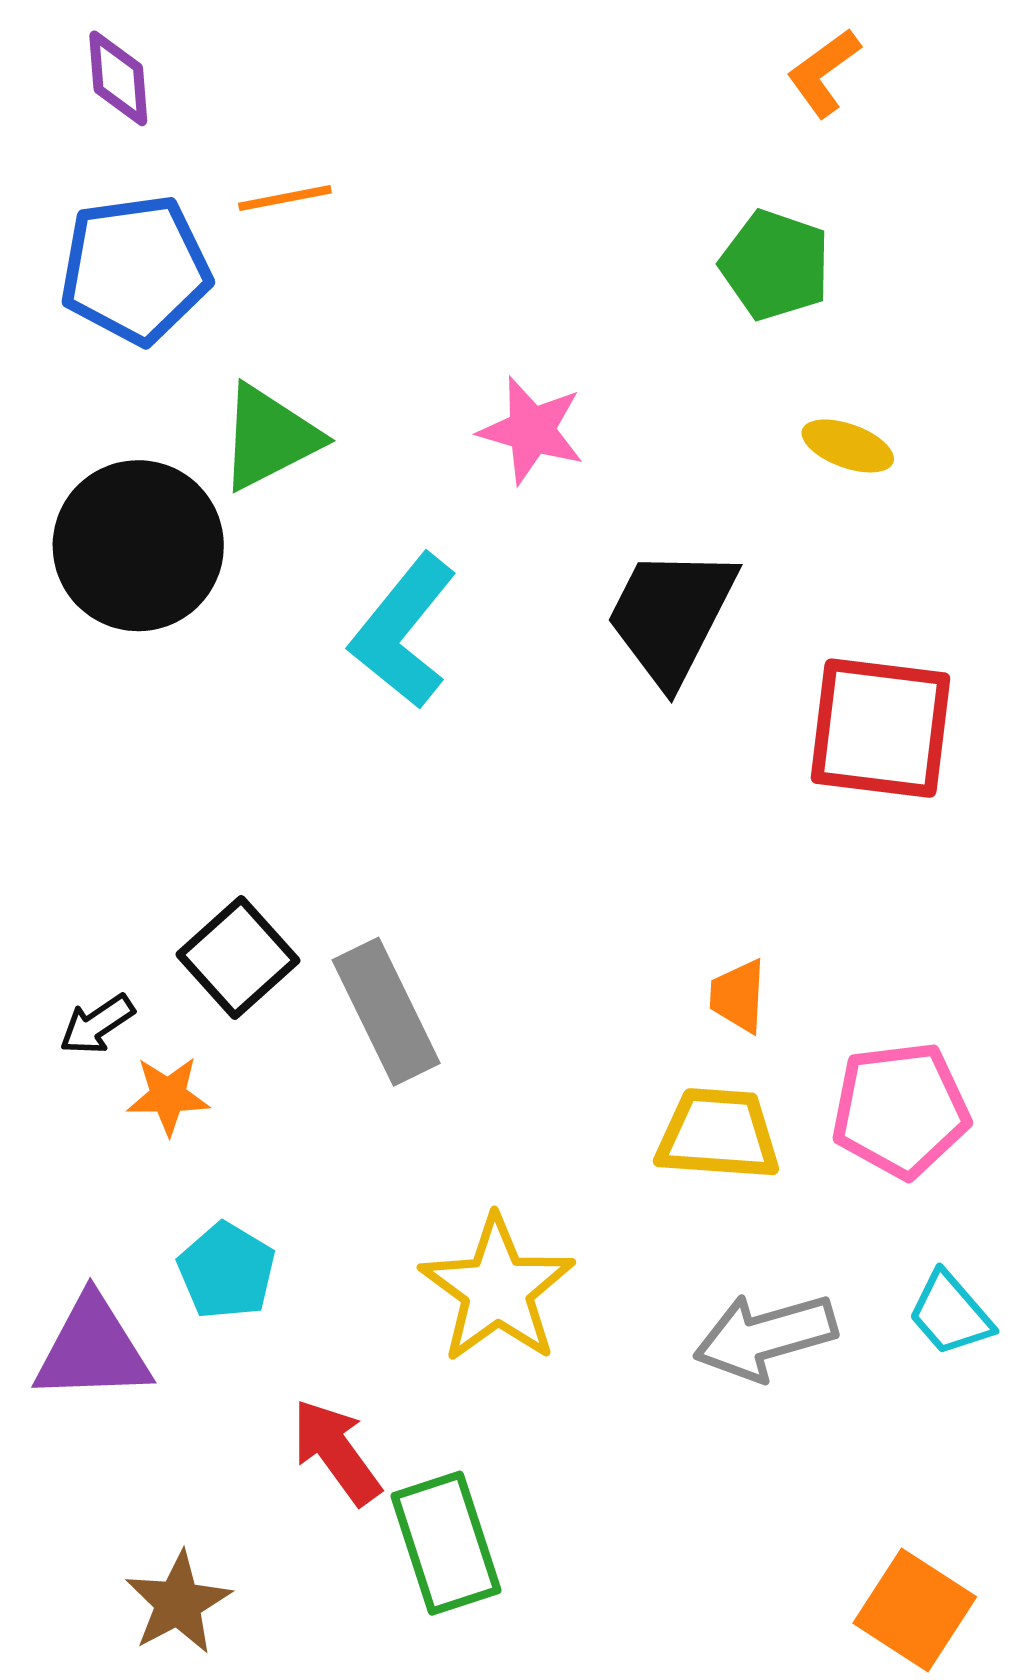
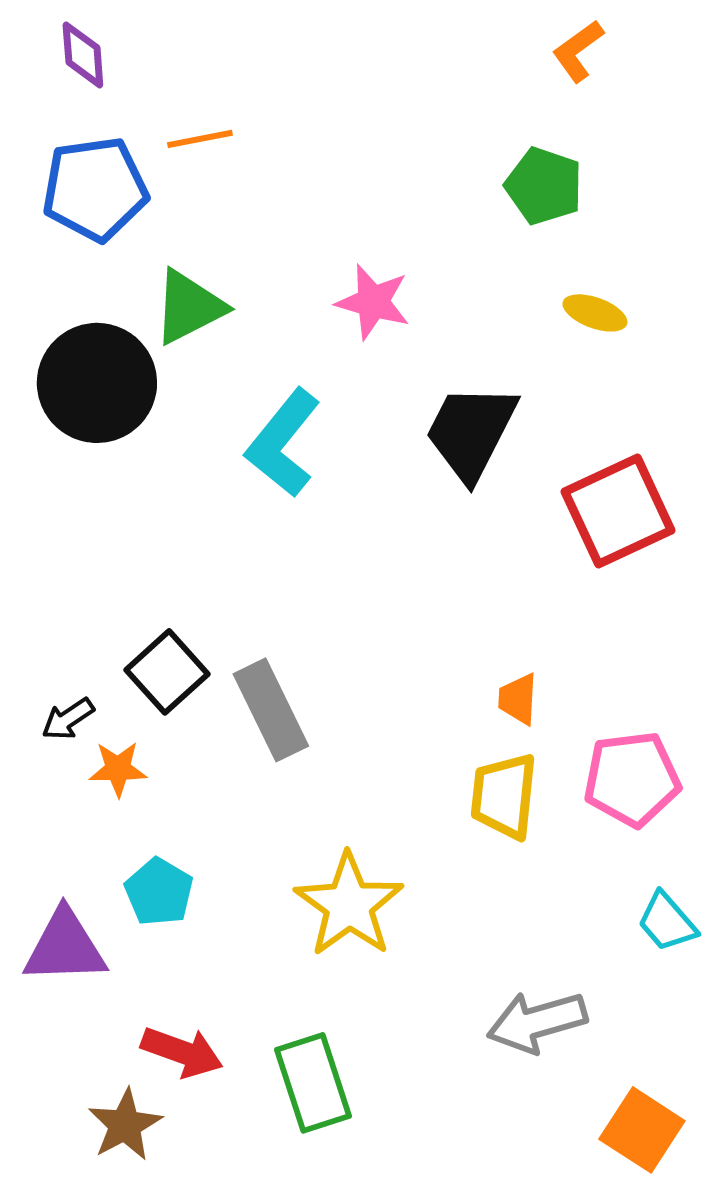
red square: (881, 728) -> (618, 511), turned -32
yellow trapezoid: (718, 1134) -> (504, 796), turned -88
gray arrow: (765, 1336) -> (537, 1022), moved
red arrow: (336, 1452) -> (182, 1052), moved, turned 146

